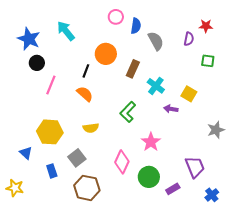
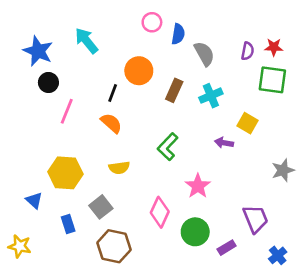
red star: (206, 26) -> (274, 47), moved
green square: (208, 61) -> (272, 80), size x1.6
cyan cross: (156, 86) -> (211, 96), moved, turned 30

